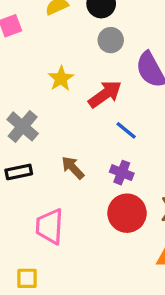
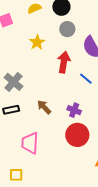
yellow star: (61, 78) -> (37, 42), moved
red arrow: (105, 94) -> (64, 62), turned -45
blue line: (126, 130) -> (86, 79), moved

